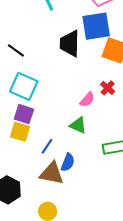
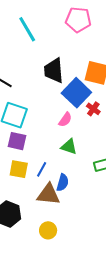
blue square: (96, 26) -> (76, 93), moved, turned -32
pink semicircle: (87, 100) -> (65, 120), moved
yellow square: (20, 132) -> (19, 169), moved

